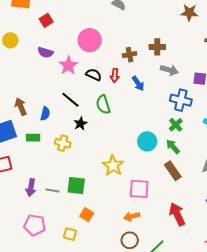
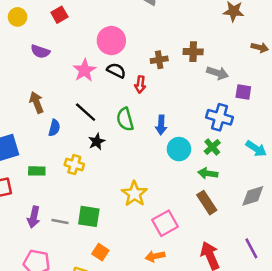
yellow circle: (10, 40) -> (18, 17), moved
purple semicircle: (45, 52) -> (40, 52), moved
gray arrow: (169, 70) -> (218, 73), moved
black semicircle: (94, 75) -> (116, 70), moved
blue arrow: (138, 83) -> (161, 125), moved, turned 35
brown arrow: (21, 106) -> (37, 102), moved
green rectangle: (33, 138) -> (37, 171), moved
cyan circle: (147, 141) -> (179, 149), moved
green arrow: (173, 147) -> (208, 173), turned -42
pink square: (139, 189) -> (165, 223), turned -35

